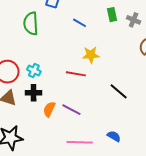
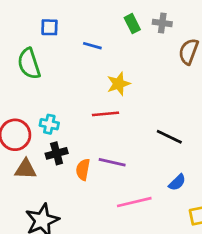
black line: (119, 91) -> (169, 137), moved
blue semicircle: (114, 136) -> (177, 182), turned 120

